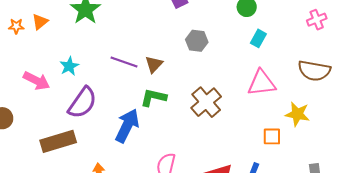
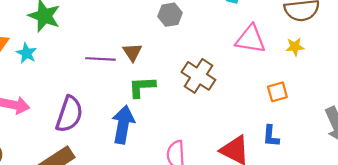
cyan star: (69, 66) -> (27, 53), moved
pink triangle: (262, 83) -> (251, 39), turned 32
yellow star: (297, 114) -> (295, 47), moved, size x0.7

